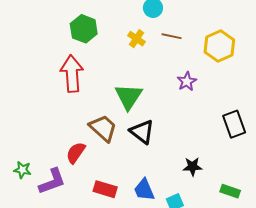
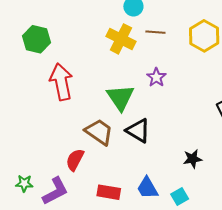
green hexagon: (84, 29) -> (36, 39), moved
yellow cross: (136, 39) -> (121, 39), size x1.6
purple star: (187, 81) -> (156, 77), moved

